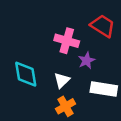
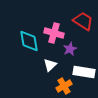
cyan diamond: (26, 74) -> (29, 41), moved
orange cross: (65, 106) -> (64, 86), moved

